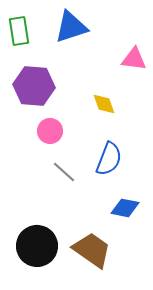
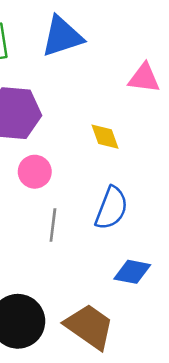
gray line: (64, 172) -> (53, 225), turned 55

